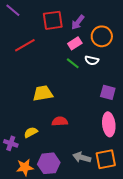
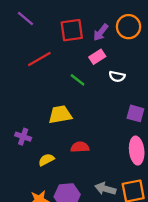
orange circle: (102, 36) -> (129, 27), moved
green line: (73, 63) -> (78, 80), moved
purple cross: (11, 143) -> (23, 137), moved

